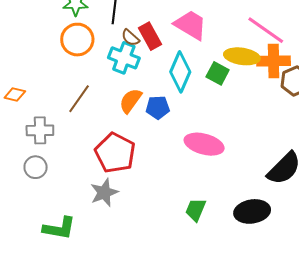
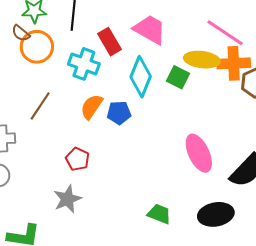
brown semicircle: (130, 38) -> (21, 33), moved
pink ellipse: (204, 144) -> (199, 153), moved, turned 51
red pentagon: (115, 153) -> (78, 159), size x0.6
green trapezoid: (196, 210) -> (159, 214), turned 90

